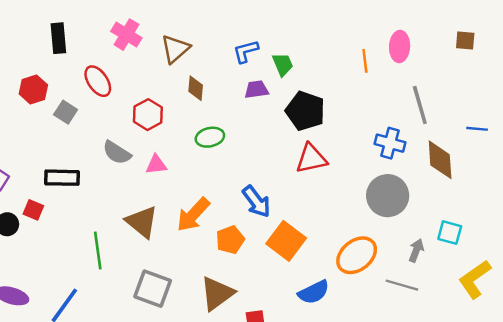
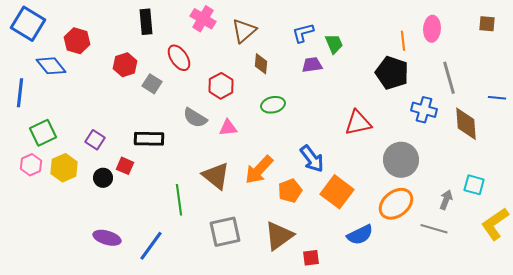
black pentagon: (305, 111) -> (392, 73), moved
gray circle: (388, 196) -> (401, 160), moved
gray square: (153, 289) -> (225, 232), turned -32

